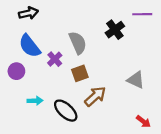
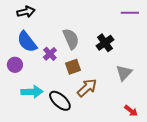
black cross: (115, 30) -> (105, 43), moved
gray triangle: (136, 80) -> (124, 73), turned 48
cyan arrow: (35, 101) -> (32, 92), size x1.5

